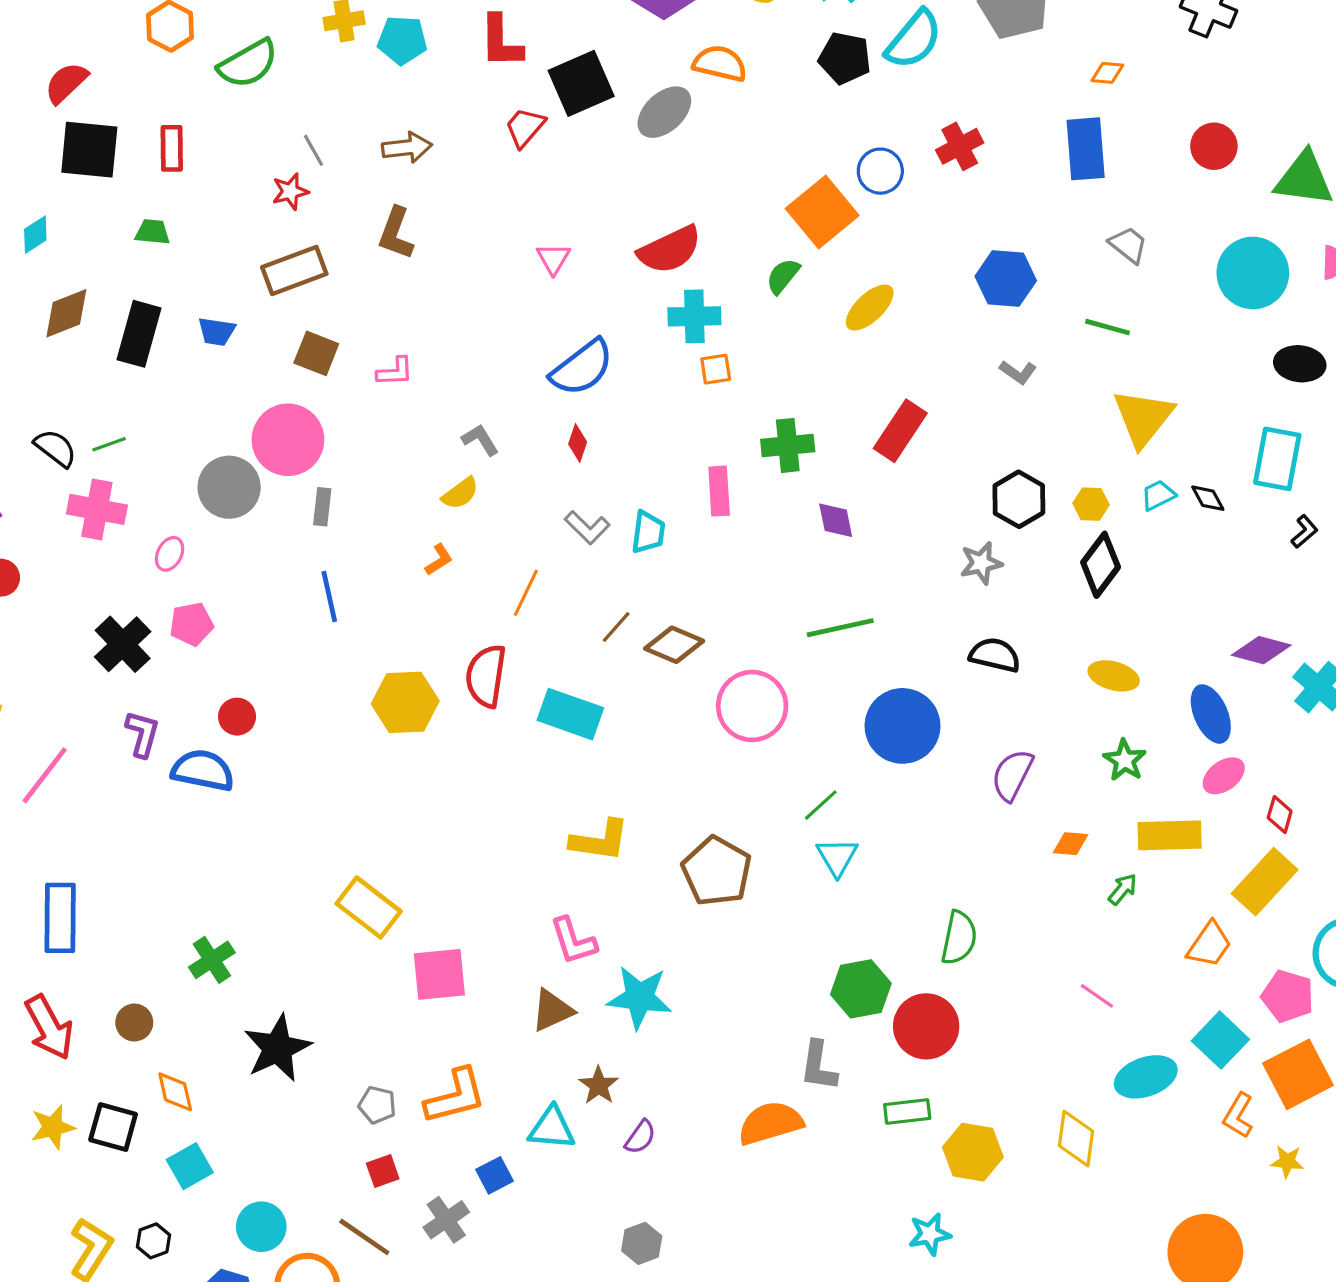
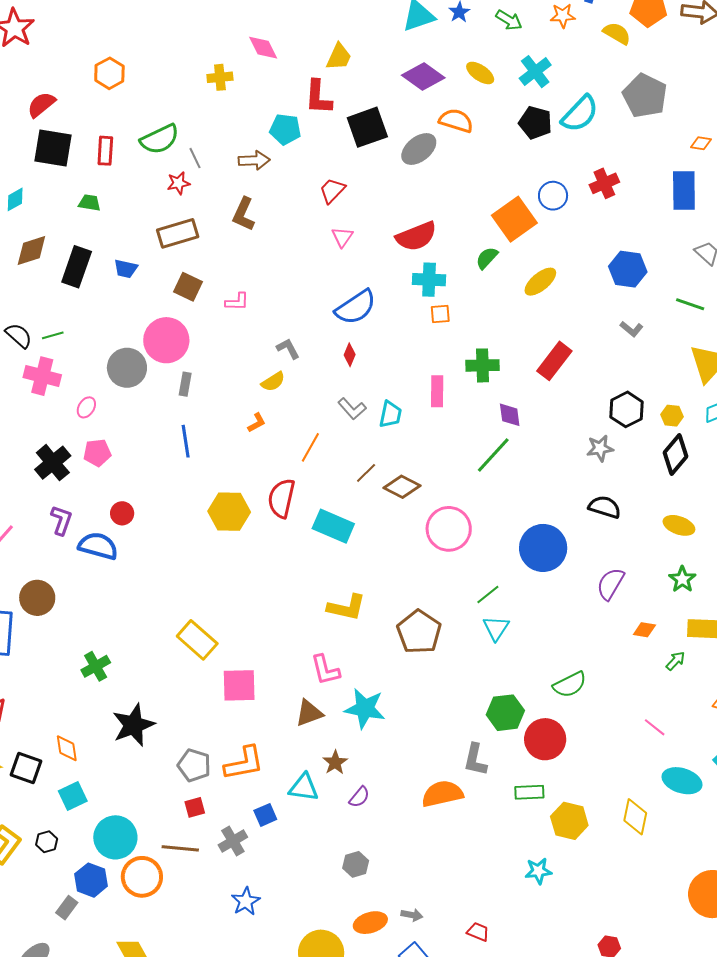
cyan pentagon: (402, 40) -> (285, 129), moved
green semicircle: (248, 64) -> (160, 139), moved
red trapezoid: (525, 127) -> (332, 191), moved
green line: (840, 628) -> (493, 455), moved, turned -39
green semicircle: (959, 938) -> (570, 685), turned 48
brown circle: (134, 1023) -> (37, 598), moved, size x1.5
cyan ellipse: (1146, 1077) -> (682, 781), turned 33
gray pentagon: (377, 1105) -> (194, 765), size x1.4
cyan circle: (261, 1227) -> (115, 837), size x1.4
brown line: (364, 1237) -> (180, 848), turned -33

